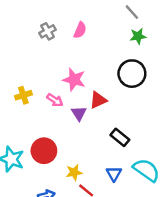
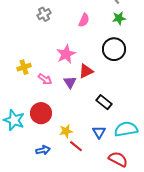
pink semicircle: (80, 30) -> (84, 20), moved
pink star: (74, 80) -> (66, 54), turned 30
pink arrow: (55, 100) -> (45, 79), moved
cyan semicircle: (146, 170) -> (126, 129), turned -45

